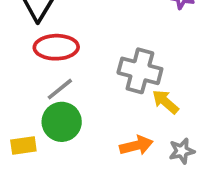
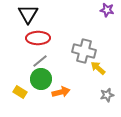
yellow rectangle: (23, 145) -> (20, 92), turned 40
orange arrow: (136, 145) -> (61, 92), moved

